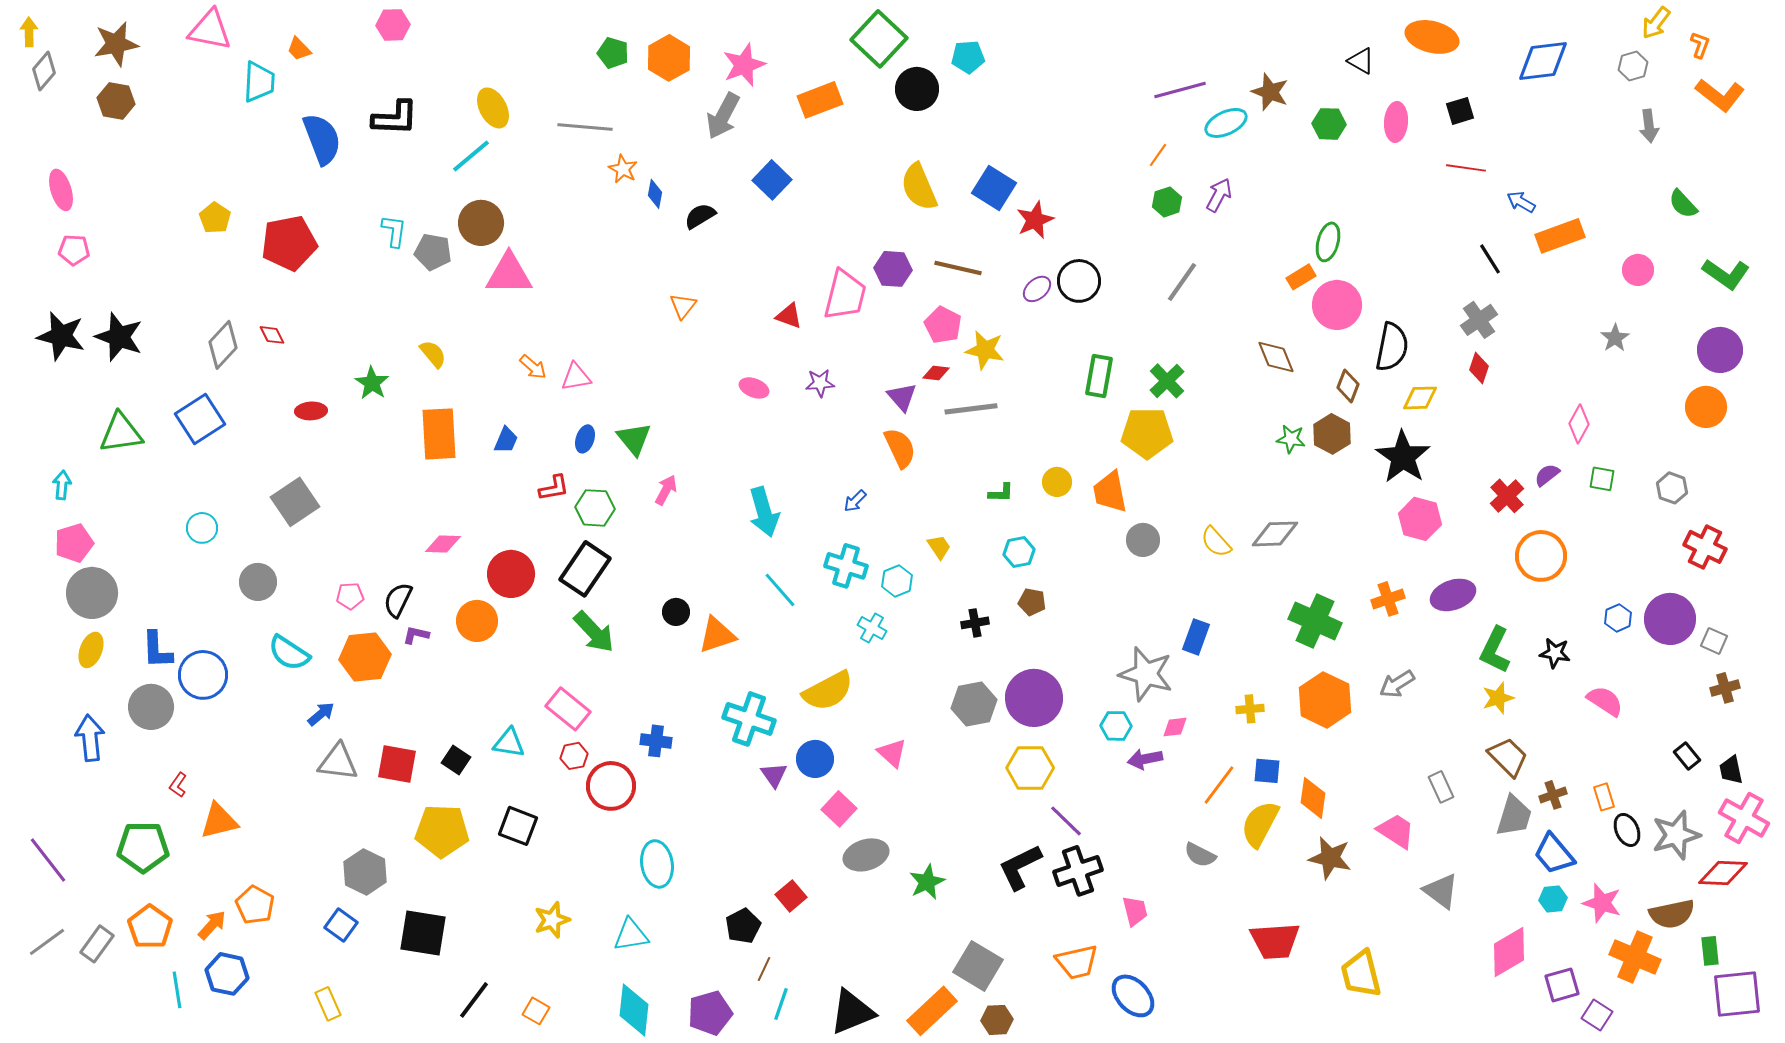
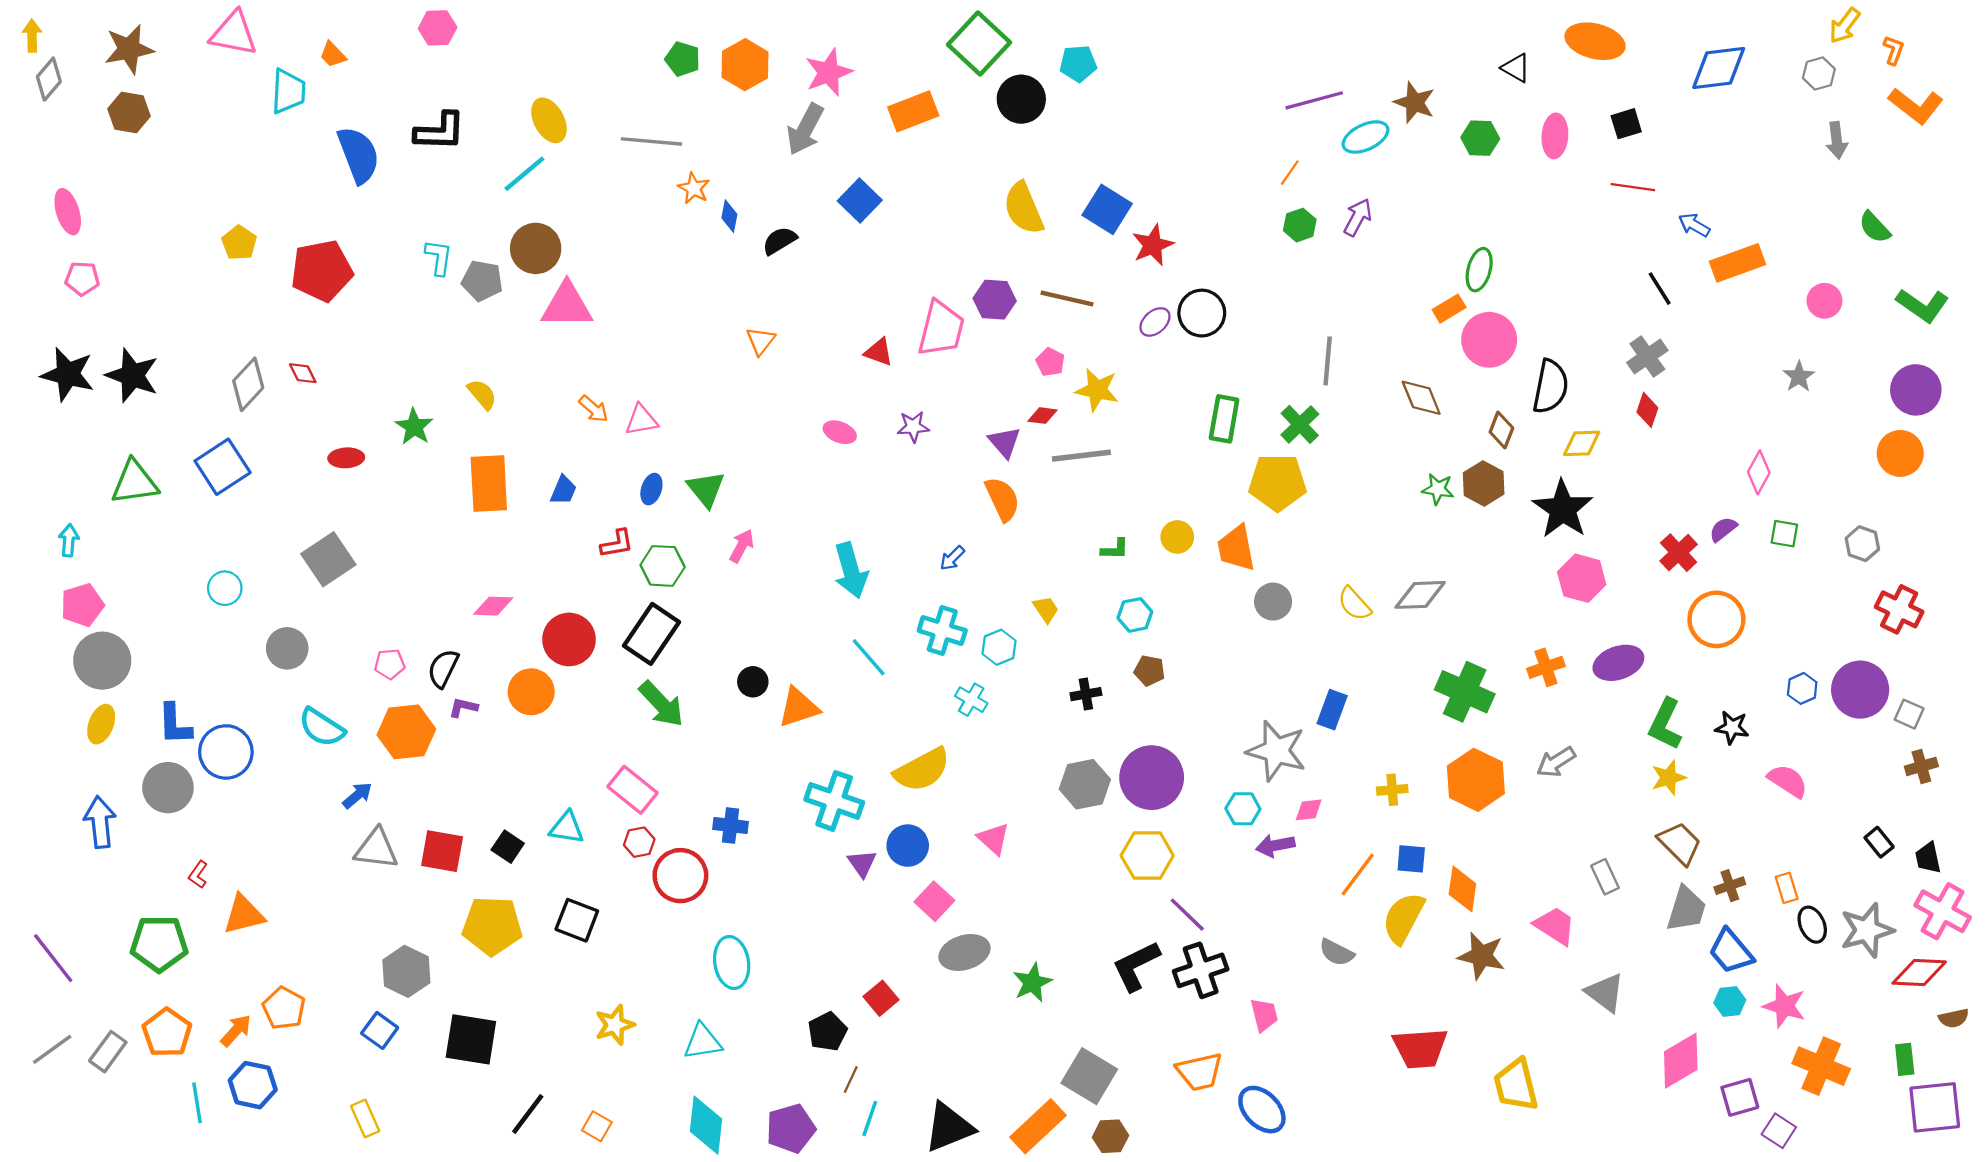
gray line: (1182, 282) -> (1328, 361), moved, turned -30
pink pentagon: (943, 325) -> (1050, 362), size x0.7
brown semicircle: (1672, 914) -> (1954, 1018), moved, size x0.6

